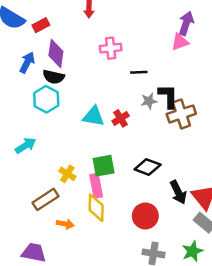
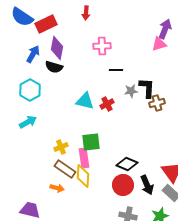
red rectangle: (41, 25) -> (46, 24), size x1.5
black line: (139, 72) -> (116, 70), moved
cyan hexagon: (46, 99) -> (30, 90), moved
brown cross: (181, 114) -> (157, 103), size x0.7
black diamond: (148, 167) -> (127, 164), moved
yellow cross: (67, 174) -> (61, 147), turned 32
black arrow: (178, 192) -> (147, 185), moved
brown rectangle: (46, 199) -> (65, 169), moved, turned 65

